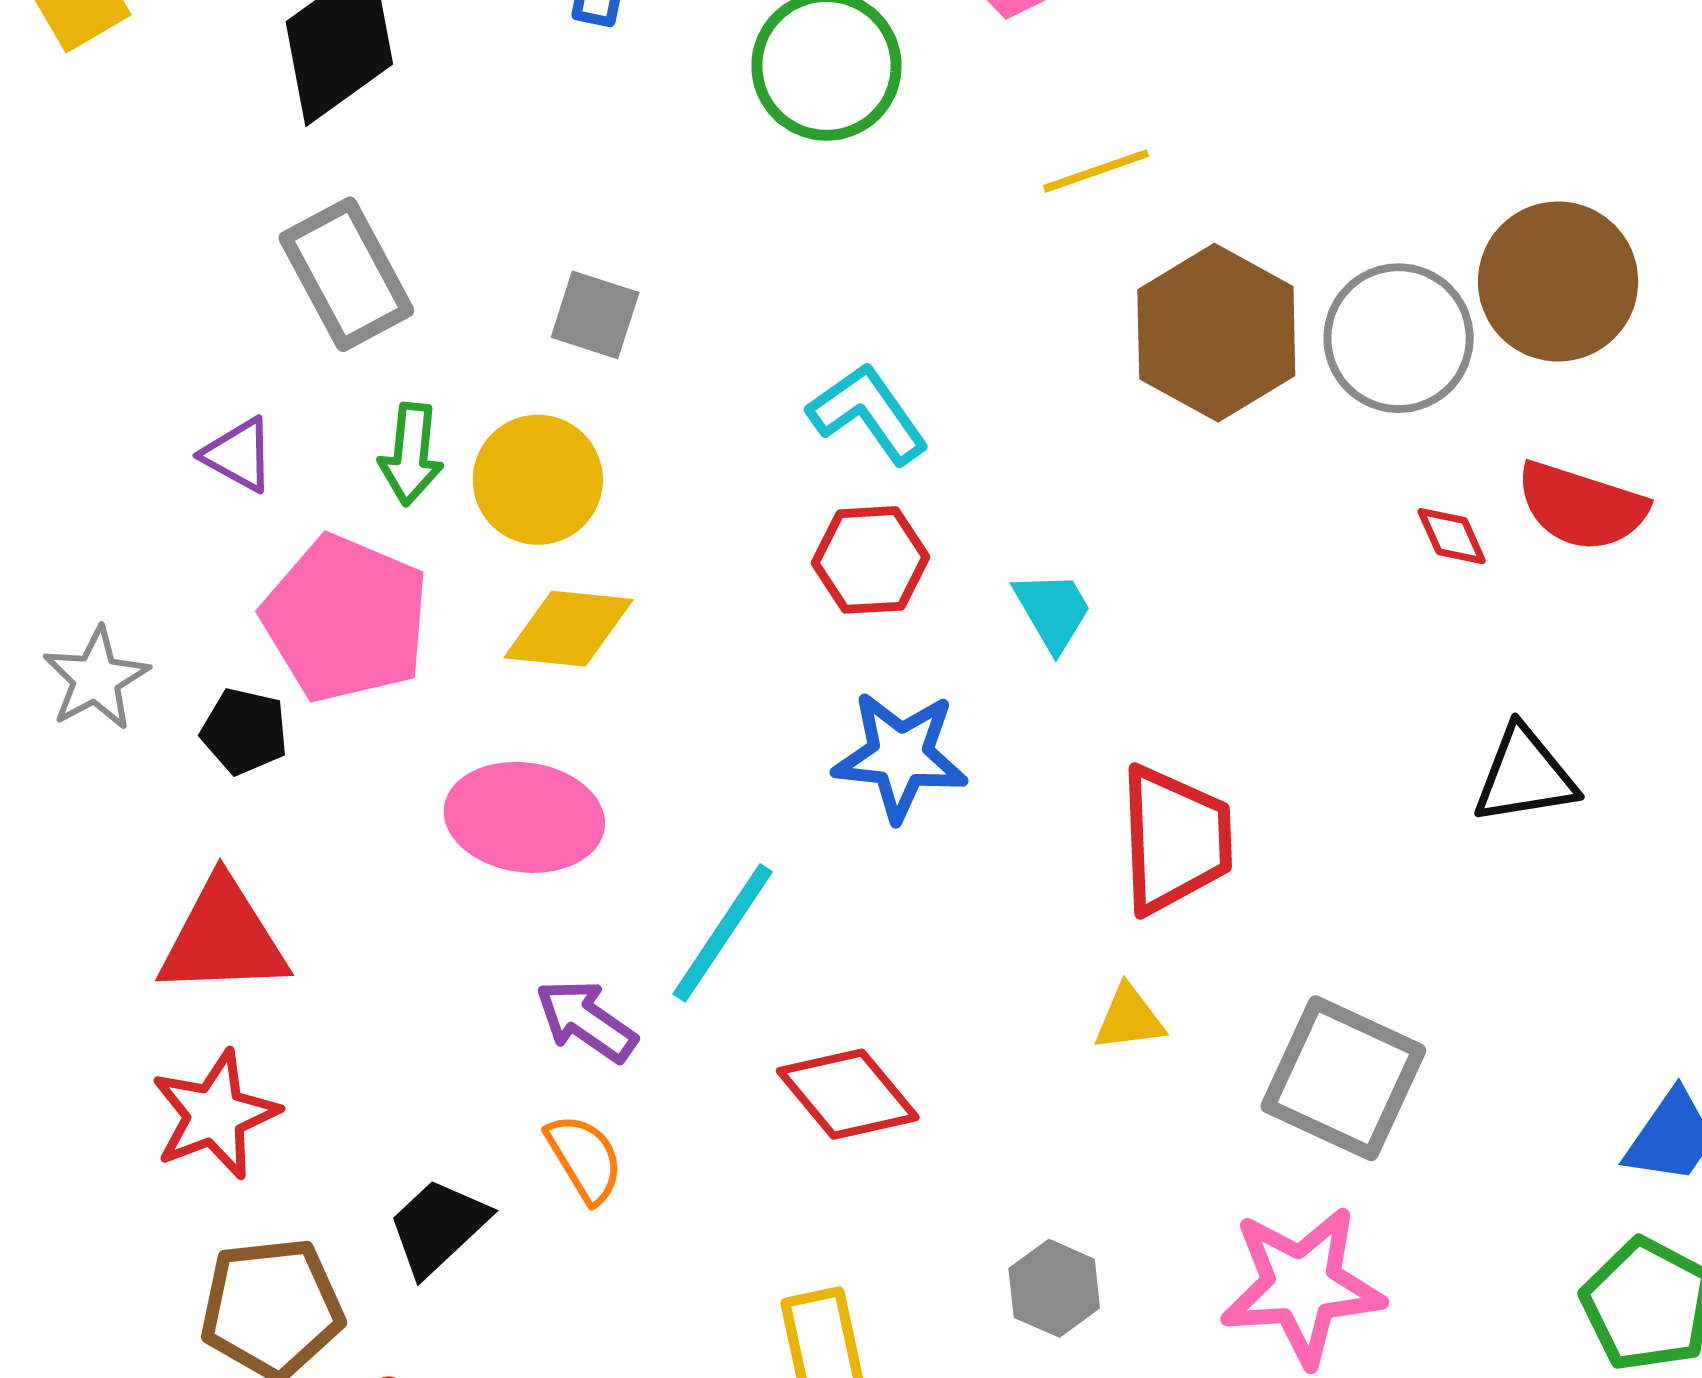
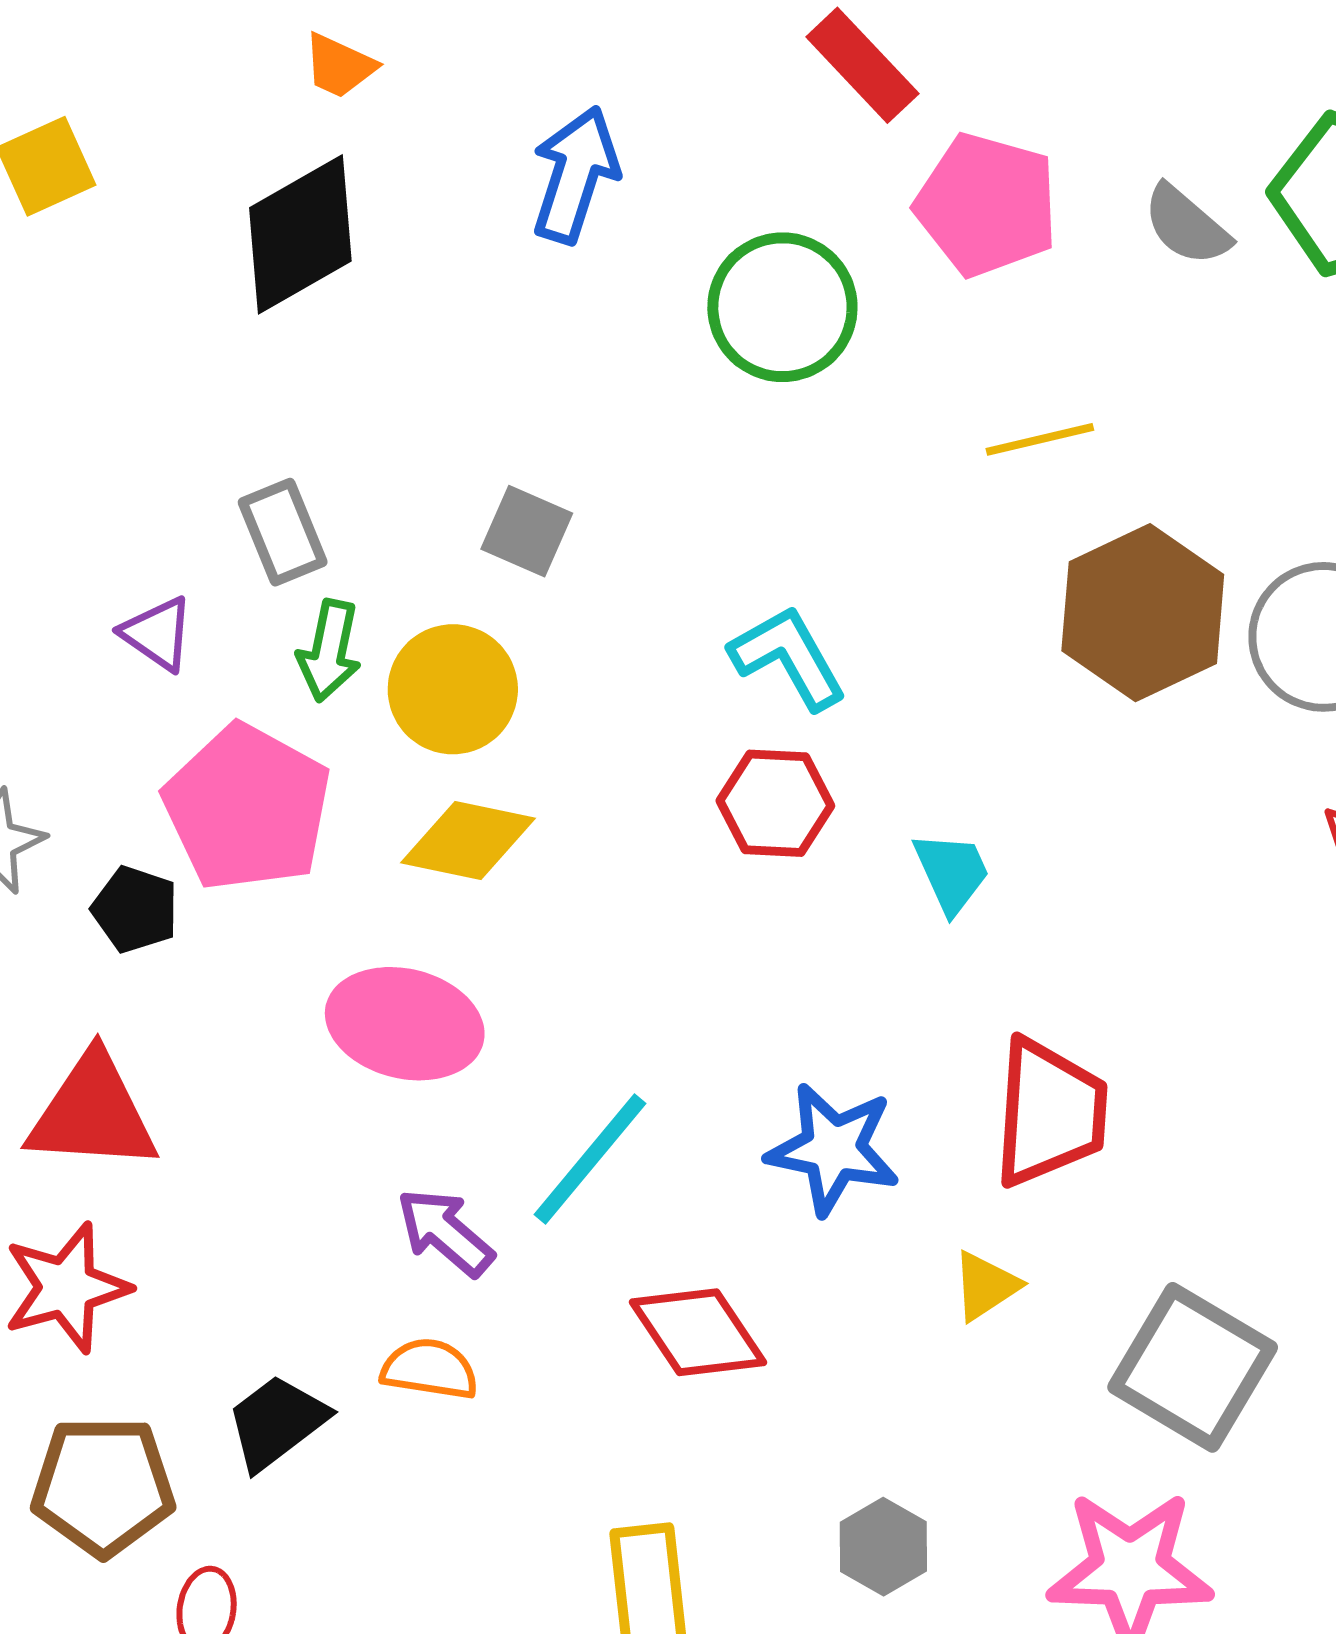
gray rectangle: (346, 274) -> (283, 532), moved, size x0.7
blue star: (900, 756) -> (833, 1149), moved
yellow triangle: (1129, 1018) -> (986, 1286), turned -32
orange semicircle: (584, 1158) -> (429, 1369), turned -56

